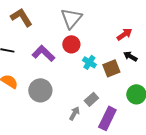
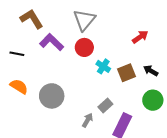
purple L-shape: (43, 53) -> (52, 42), moved
black arrow: (130, 56) -> (151, 71), moved

